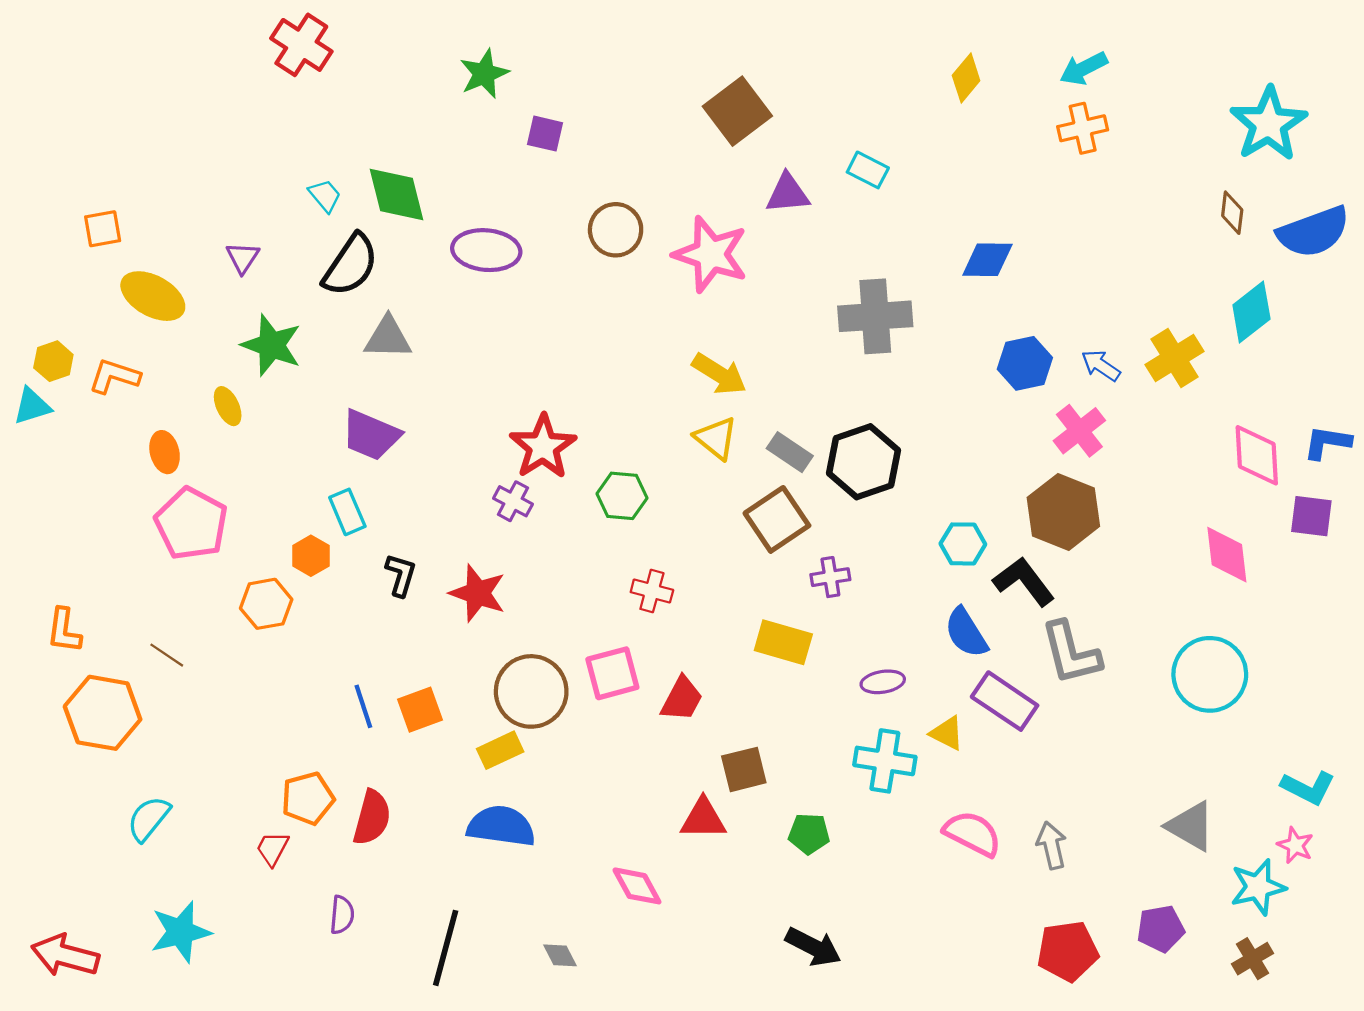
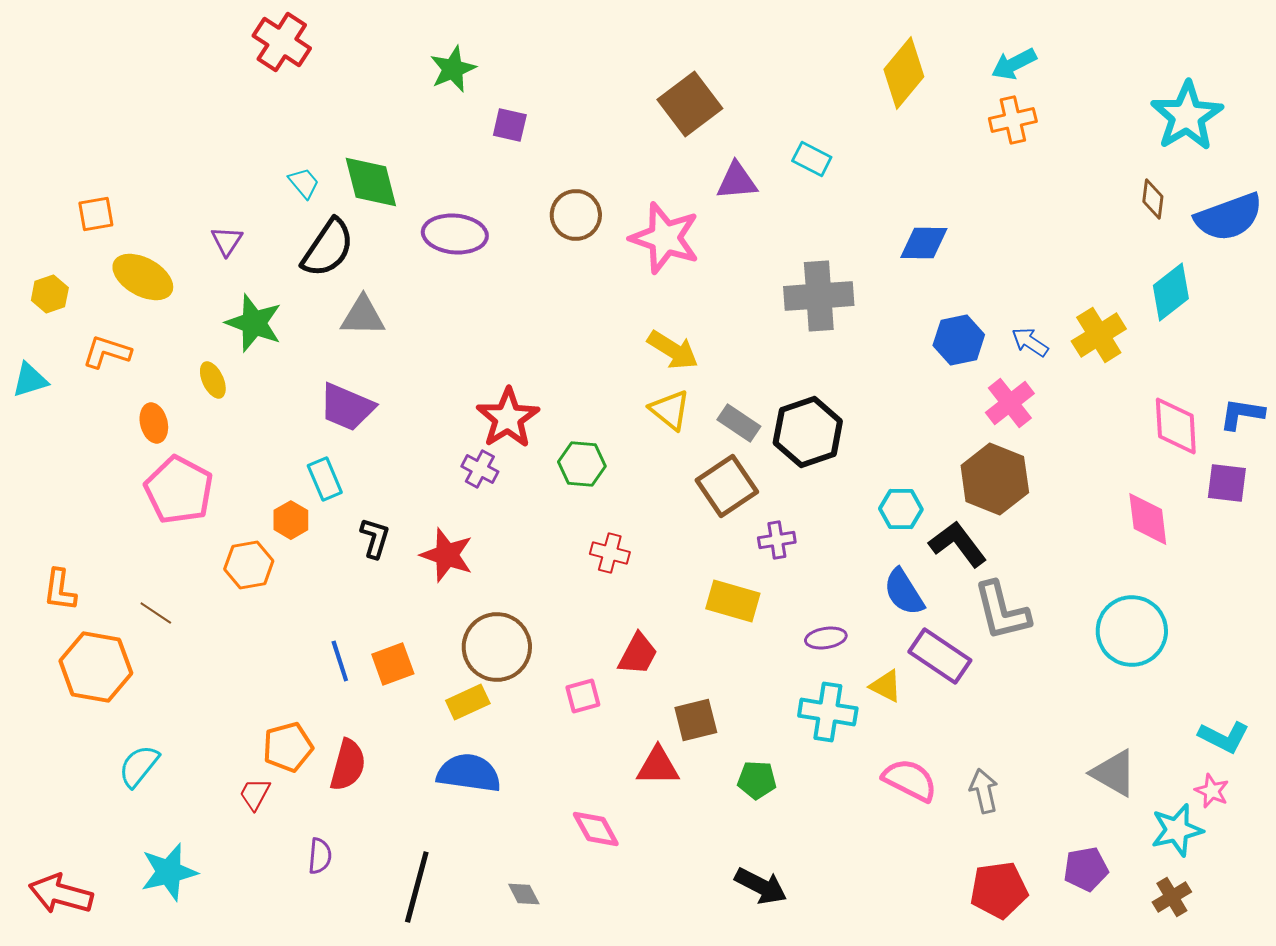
yellow diamond: (966, 78) -> (904, 73), size x1.5
yellow hexagon: (53, 361) -> (50, 294), moved
pink square: (612, 673) -> (583, 696), moved, size x0.7

